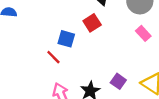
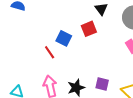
purple square: (118, 81) -> (102, 84), turned -32

